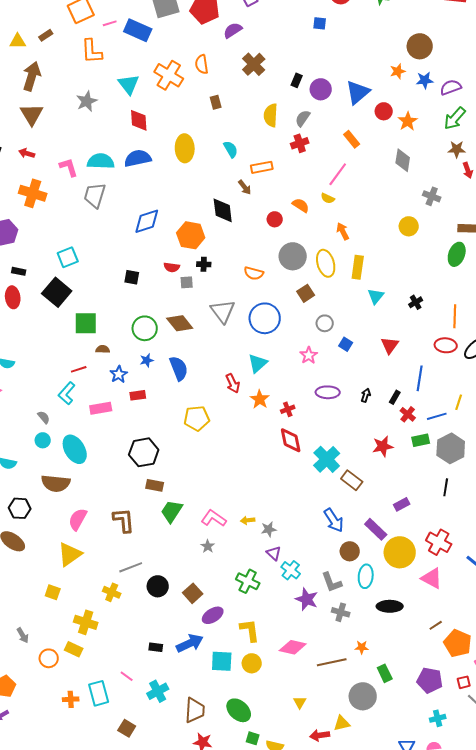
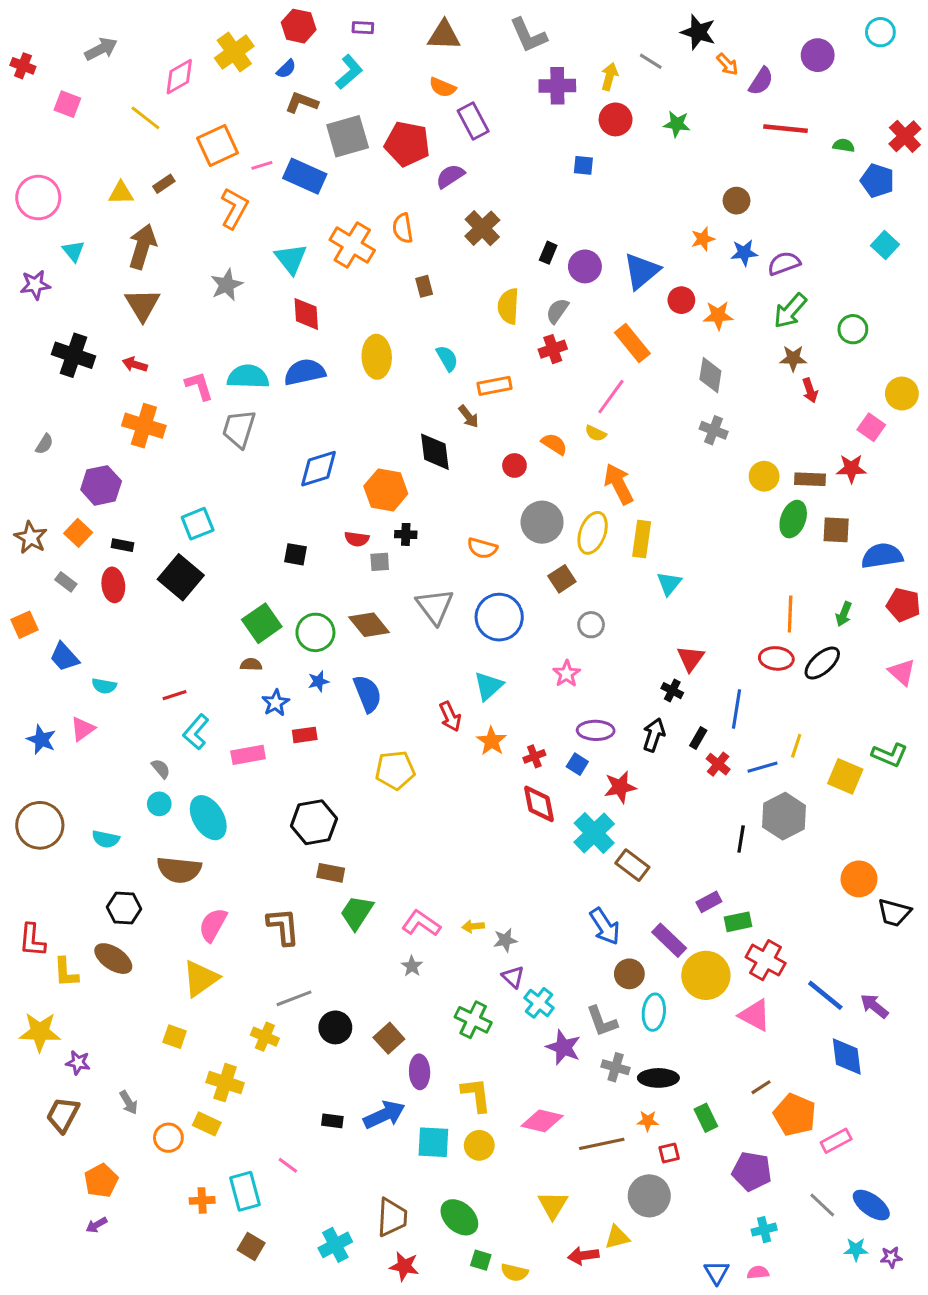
brown circle: (420, 46) -> (737, 201), size x0.7
orange L-shape: (92, 51) -> (234, 208), turned -148
orange star: (408, 121) -> (718, 315), turned 30
orange rectangle: (352, 139) -> (632, 343), size x1.4
gray cross: (432, 196) -> (714, 430), moved
yellow circle: (409, 226) -> (764, 476), moved
orange arrow: (343, 231) -> (619, 484), size x1.5
yellow ellipse: (326, 263) -> (593, 533), turned 36
black cross: (416, 302) -> (672, 691), moved, turned -32
green square: (86, 323) -> (262, 623), moved, turned -35
blue square: (346, 344) -> (577, 764), moved
red line: (79, 369) -> (175, 695), moved
black arrow: (366, 395) -> (654, 735), size x1.5
green rectangle: (421, 440) -> (738, 922), moved
red star: (383, 446) -> (620, 787), moved
black line: (446, 487) -> (741, 839), moved
black ellipse: (390, 606) -> (658, 1078), moved
purple ellipse: (213, 615) -> (420, 1072), turned -60
green rectangle: (385, 673) -> (706, 1118), moved
red square: (464, 682) -> (669, 1153), moved
cyan cross: (158, 691) -> (335, 1245), moved
yellow triangle: (300, 702) -> (553, 1205), size x1.5
brown square: (127, 728) -> (251, 1246), moved

